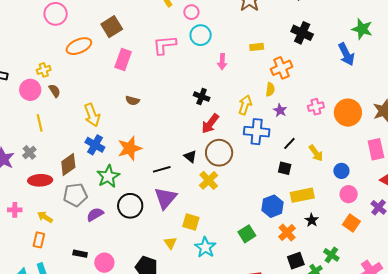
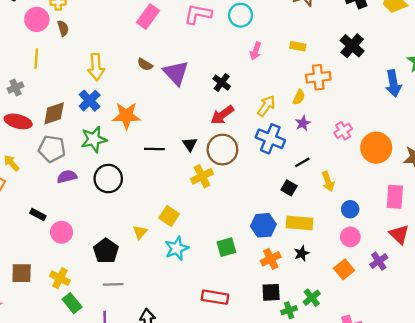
pink cross: (316, 107) -> (343, 131), turned -35
purple triangle: (166, 198) -> (176, 73), moved, turned -40

